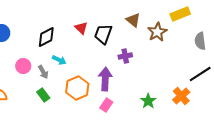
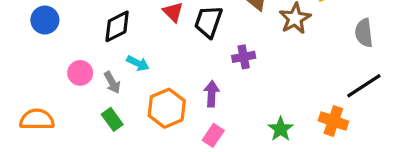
purple arrow: (105, 79) -> (212, 94), size x0.7
orange cross: (181, 96) -> (333, 121), turned -30

